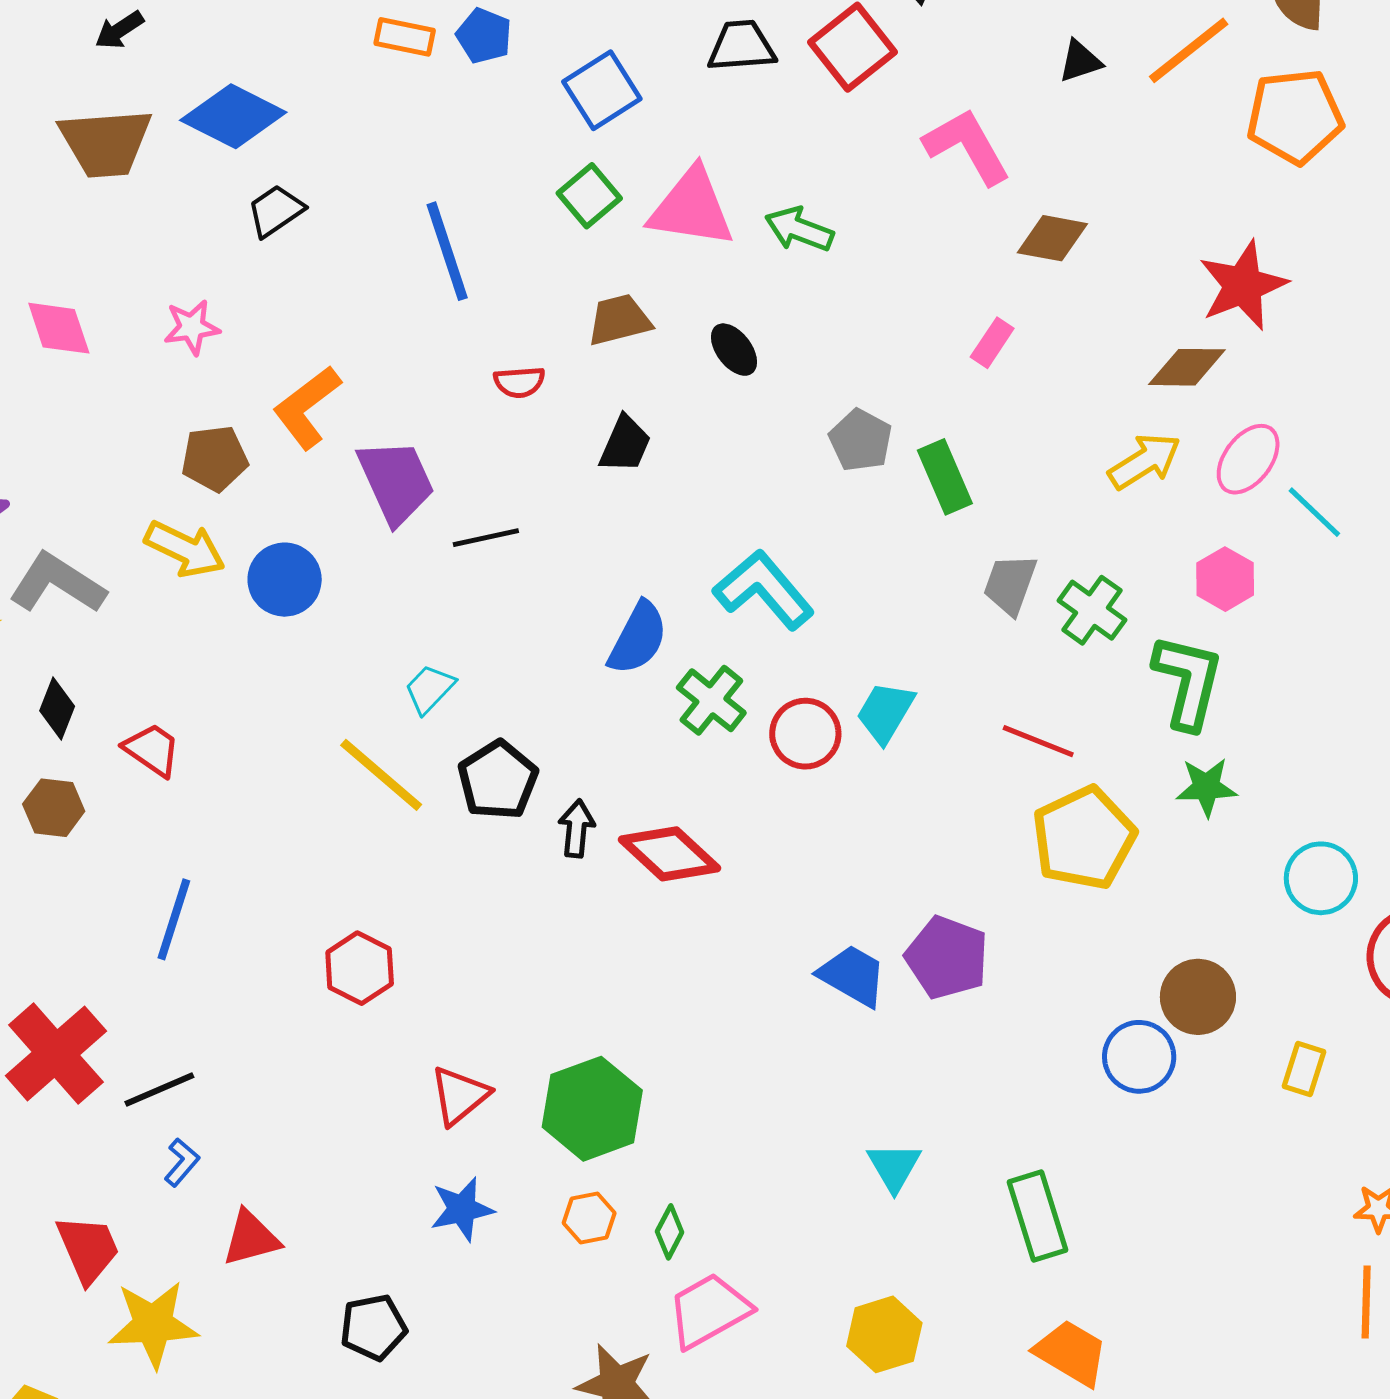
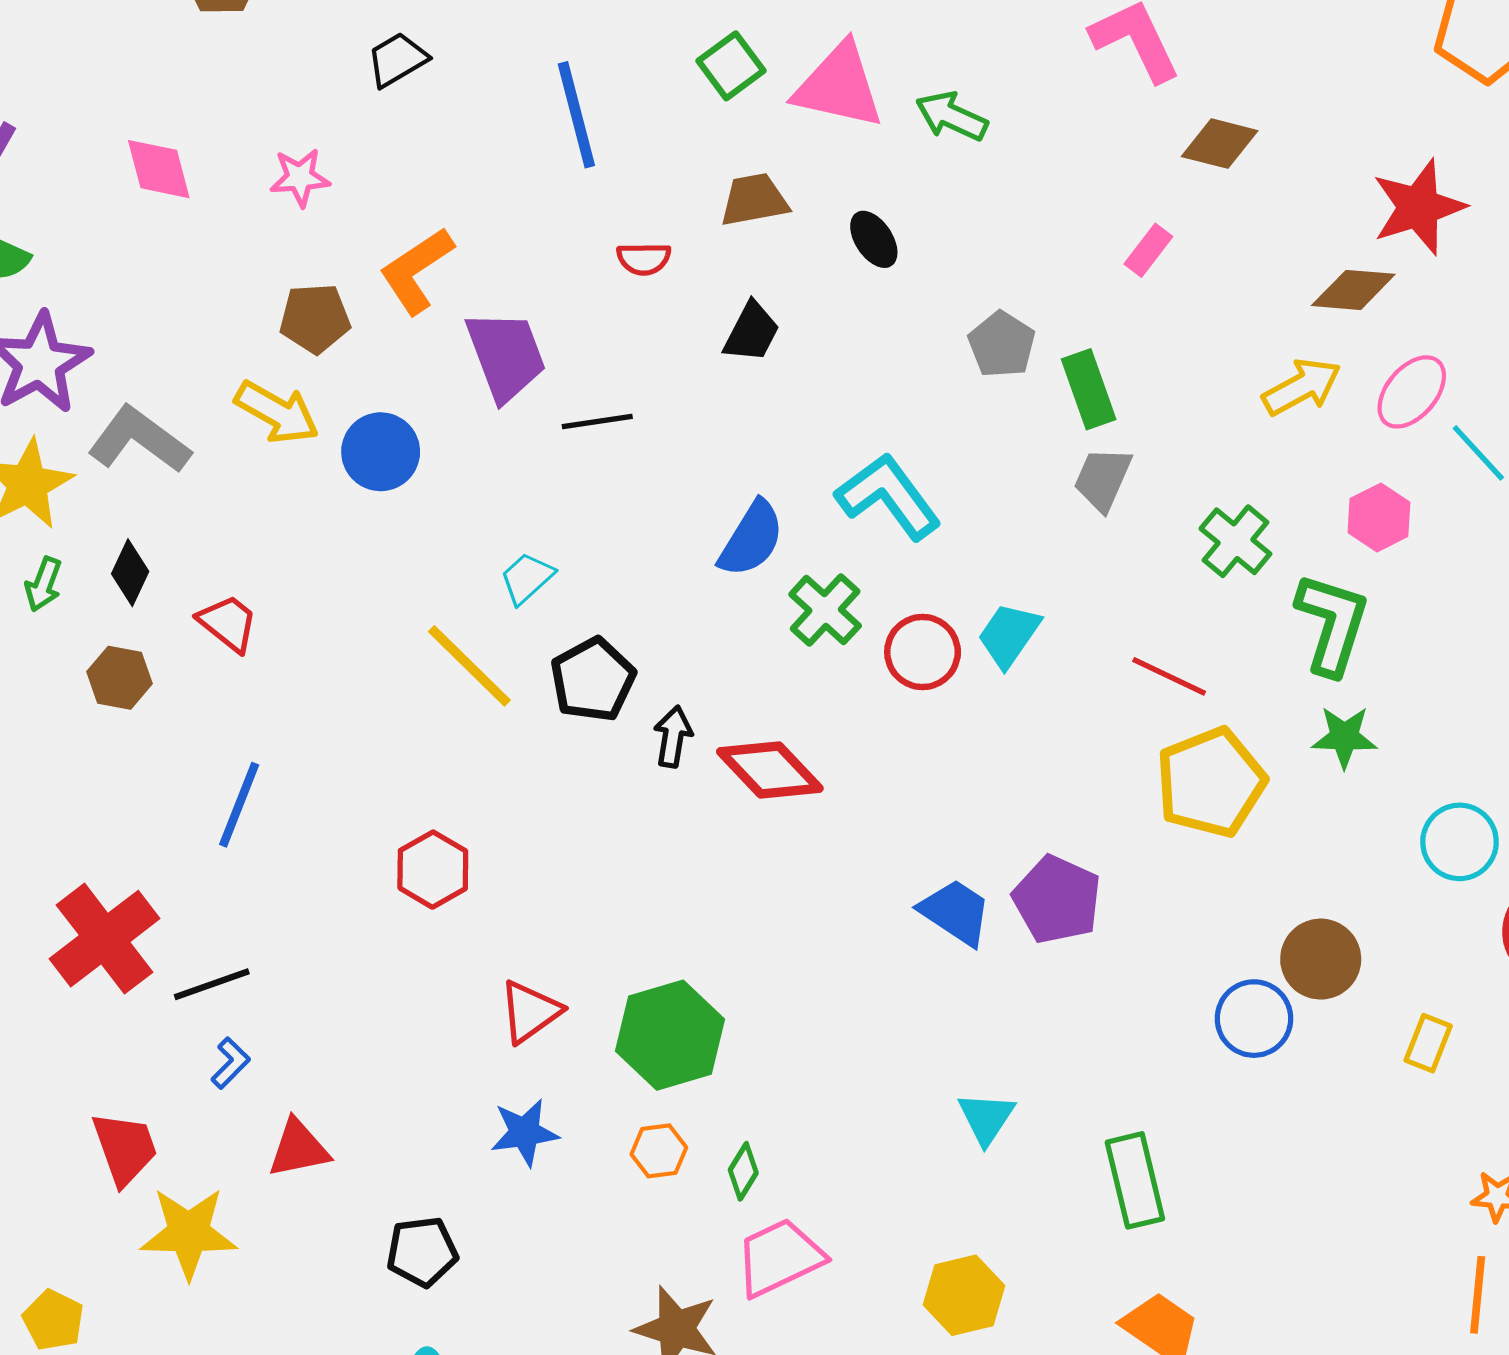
gray trapezoid: (1010, 584) -> (1103, 479), moved

